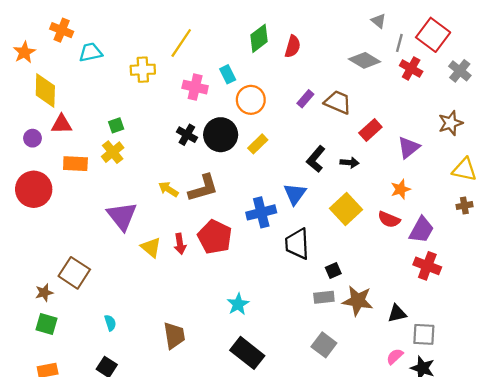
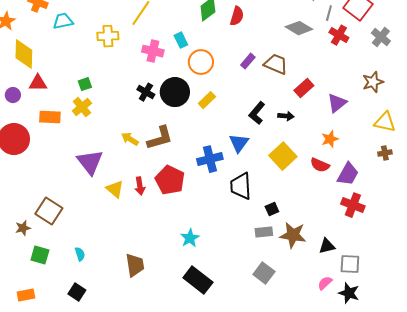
green square: (46, 324) -> (40, 255), moved

